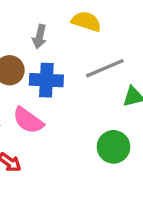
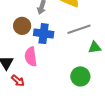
pink semicircle: (28, 120) -> (31, 57), turned 42

